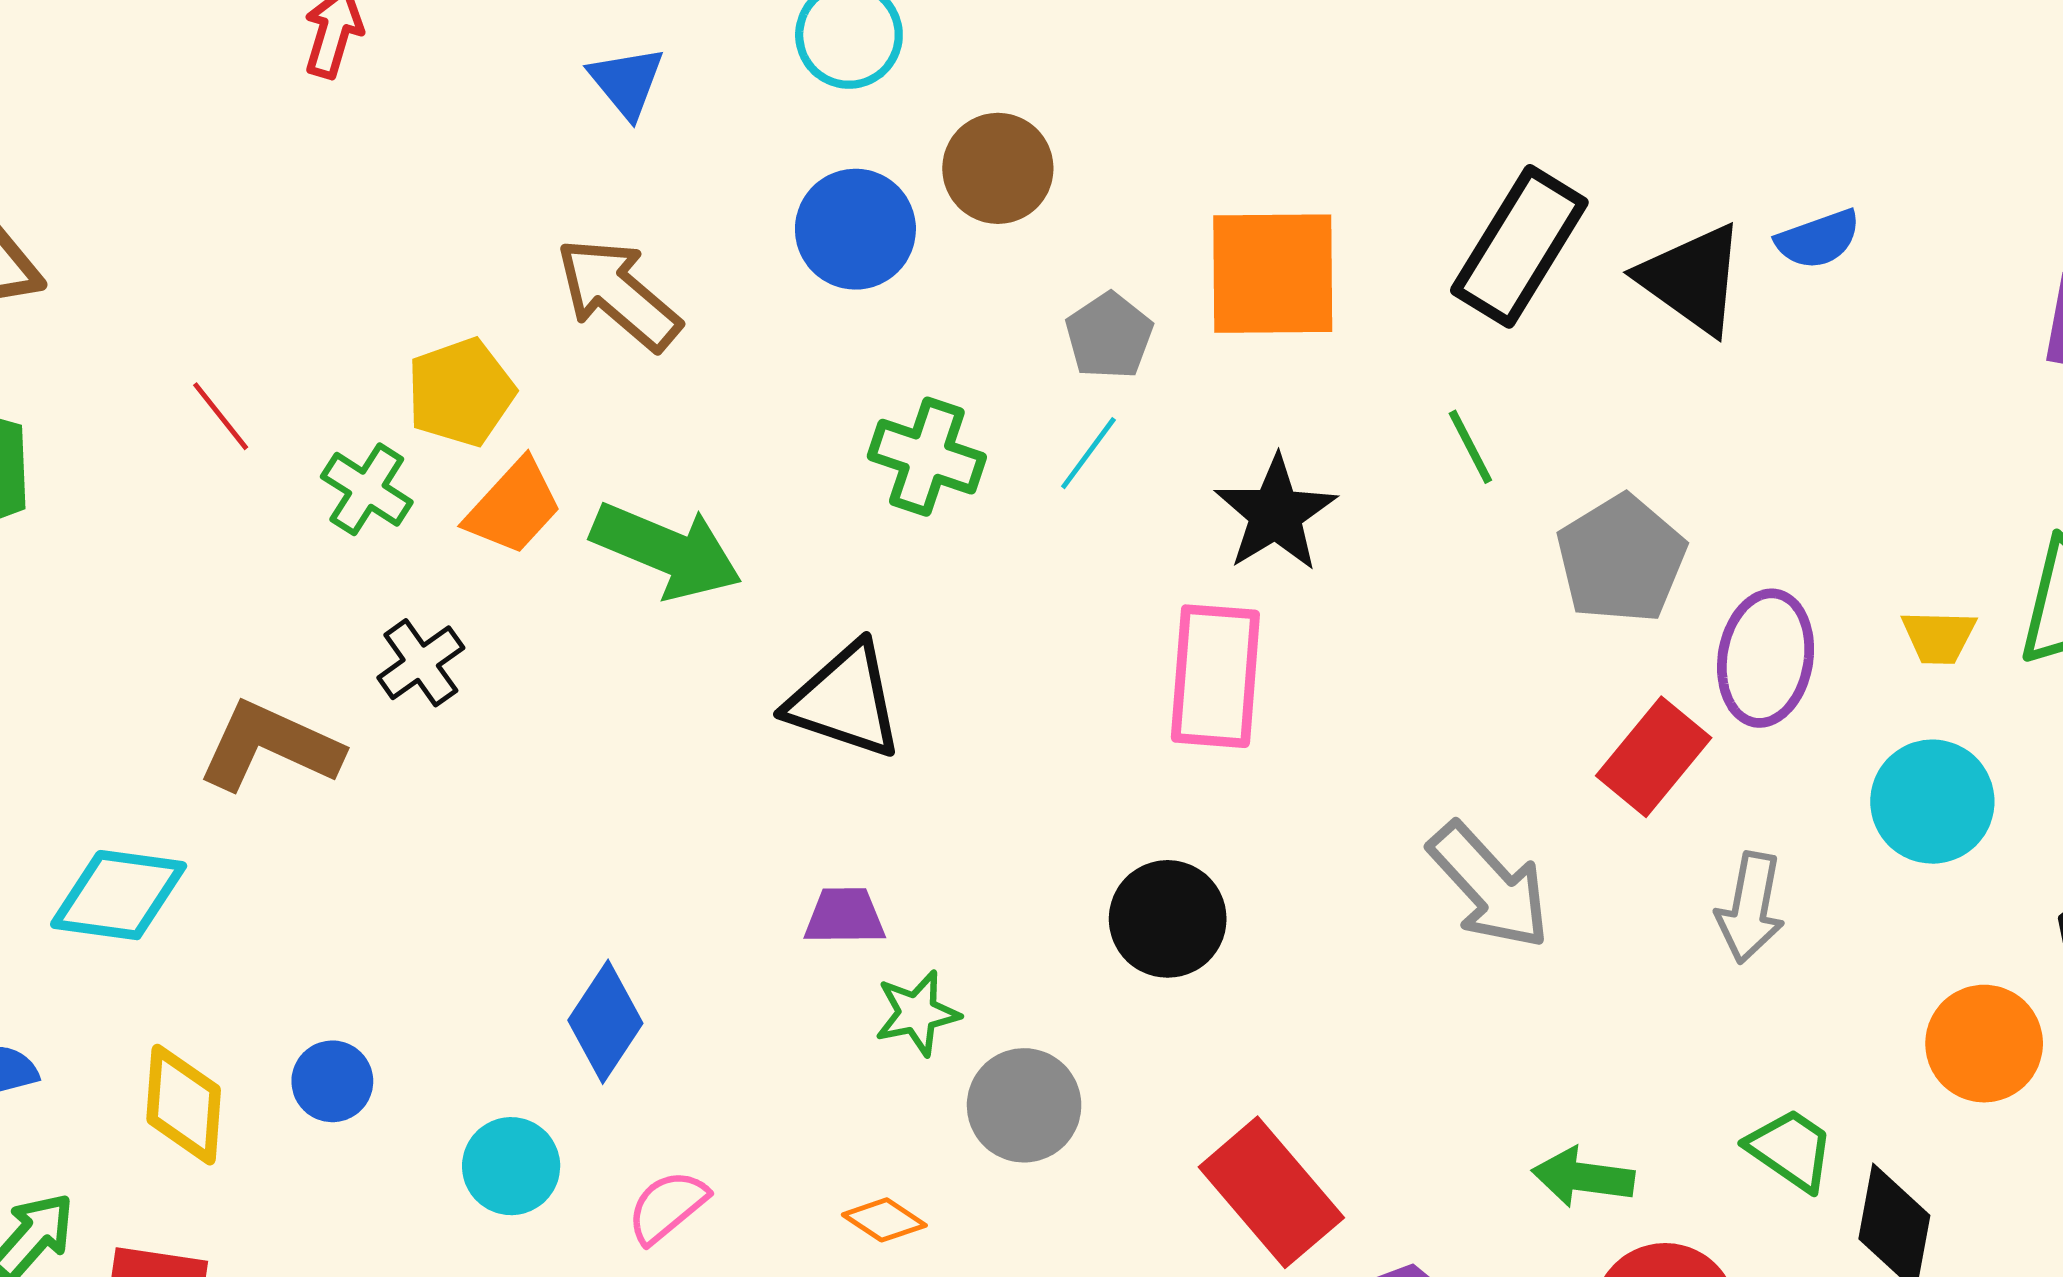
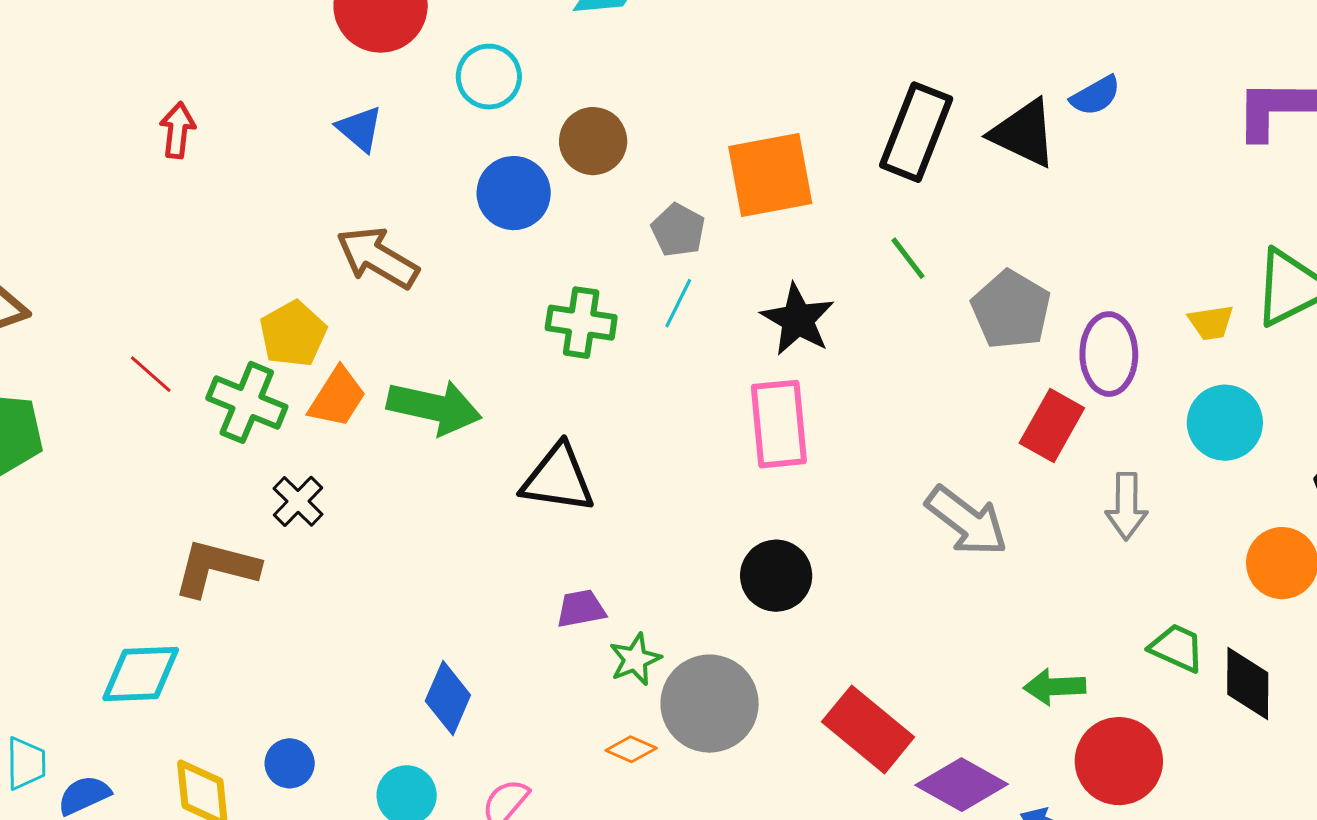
green cross: (367, 489) -> (247, 402), size x1.4
gray circle: (1024, 1105) -> (710, 704), size x1.4
orange diamond: (884, 1220) -> (631, 749), moved

